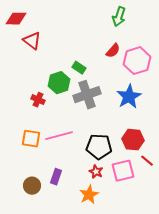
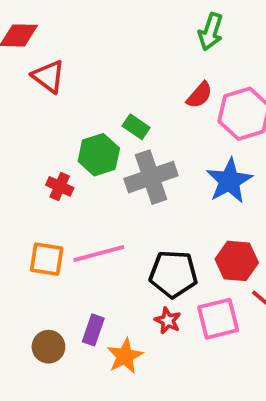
orange star: (89, 195) -> (125, 356), moved

